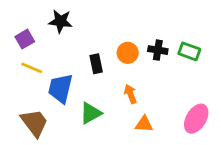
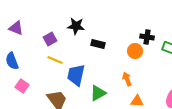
black cross: (158, 50) -> (147, 37), moved
orange circle: (128, 53) -> (135, 51), moved
black rectangle: (96, 64) -> (98, 44), moved, turned -64

